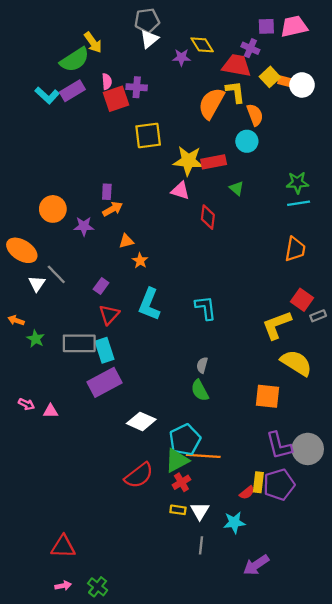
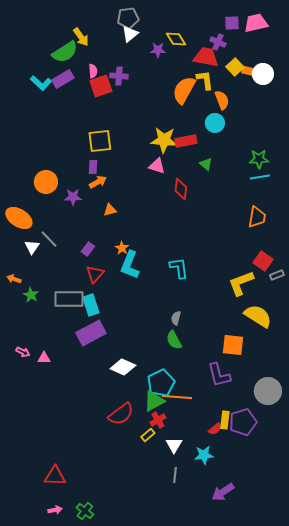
yellow square: (148, 135) -> (100, 141), moved
orange star: (140, 261) -> (122, 248), moved
purple L-shape: (279, 446) -> (219, 375), moved
yellow rectangle: (178, 510) -> (148, 435), moved, turned -48

